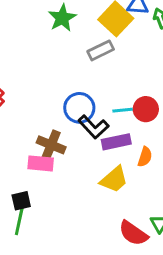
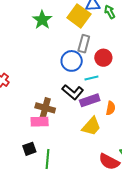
gray rectangle: (101, 50) -> (84, 44), moved, turned -42
blue circle: (79, 108) -> (72, 61), moved
red circle: (146, 109) -> (103, 58), moved
green line: (19, 221) -> (48, 159), moved

